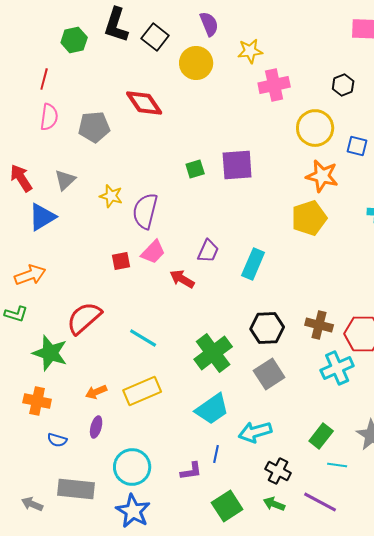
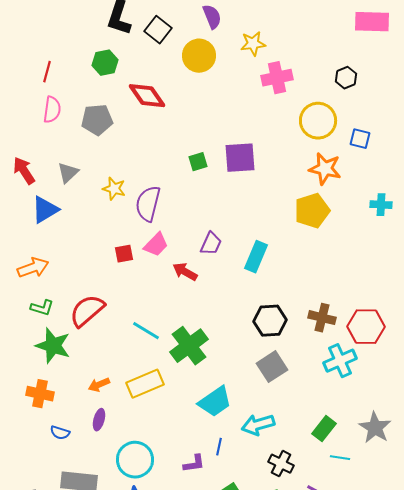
green hexagon: (74, 40) -> (105, 63), moved
green L-shape: (16, 314) -> (42, 308), moved
green cross: (213, 353) -> (189, 346), moved

